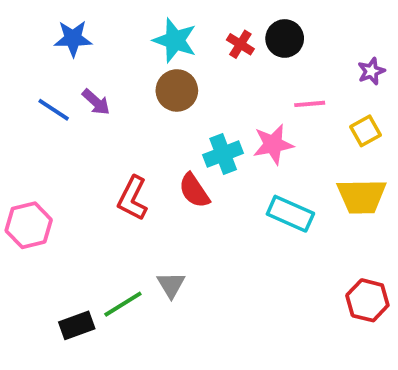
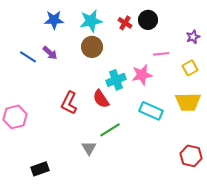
blue star: (73, 38) -> (54, 20), moved
cyan star: (175, 40) -> (91, 21), turned -30
green line: (123, 304) -> (110, 130), moved

